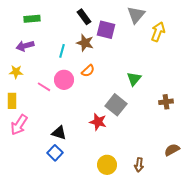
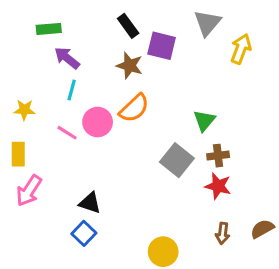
purple arrow: (25, 46) -> (67, 58), moved, turned 54
cyan line: (62, 51) -> (72, 90), moved
orange semicircle: (88, 71) -> (134, 108), size x1.5
brown cross: (166, 102) -> (218, 156), moved
red star: (98, 122) -> (218, 186), moved
brown arrow: (139, 165) -> (223, 233), moved

